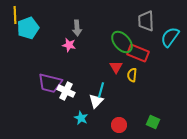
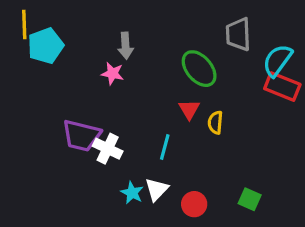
red rectangle: (138, 53) -> (282, 87), moved
white triangle: (96, 101) -> (157, 189), moved

